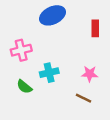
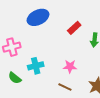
red rectangle: (95, 28) -> (74, 28), turned 48

